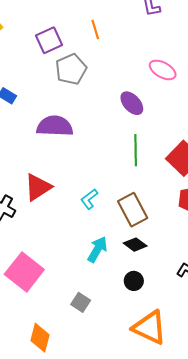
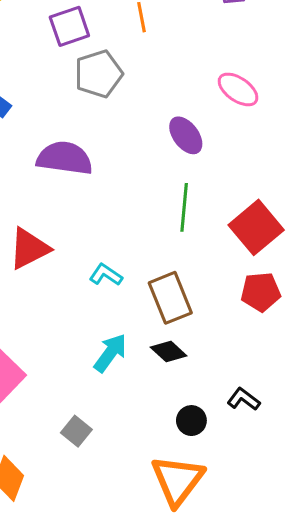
cyan L-shape: (89, 199) -> (106, 275), turned 65
black circle: (134, 281) -> (191, 421), moved
orange triangle: (150, 328) -> (178, 480), turned 36

